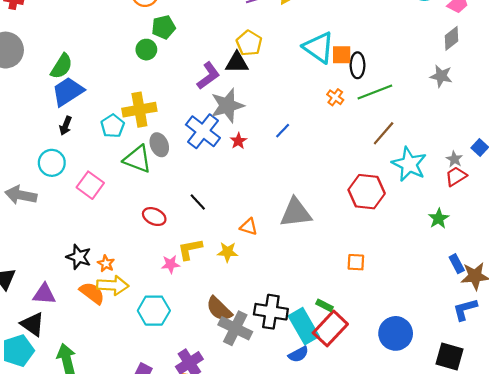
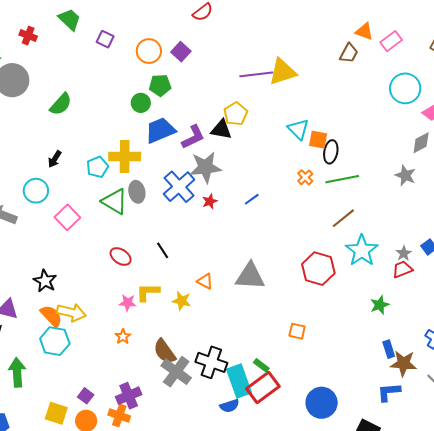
cyan triangle: (319, 47) -> (298, 129), size x0.7
blue trapezoid: (68, 91) -> (160, 130), moved
orange star: (106, 264) -> (123, 337), moved
cyan hexagon: (154, 311) -> (55, 341), moved

